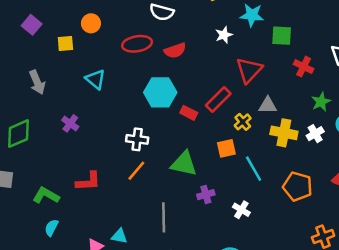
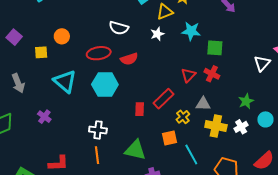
white star: (224, 35) -> (157, 34), moved
red cross: (304, 67) -> (212, 74), moved
red triangle: (249, 70) -> (188, 75), size x0.7
cyan triangle: (95, 79) -> (65, 81), size x1.4
cyan hexagon: (160, 92) -> (105, 85), moved
red rectangle: (189, 113) -> (140, 109), turned 64
orange line: (136, 171) -> (97, 155), turned -48

